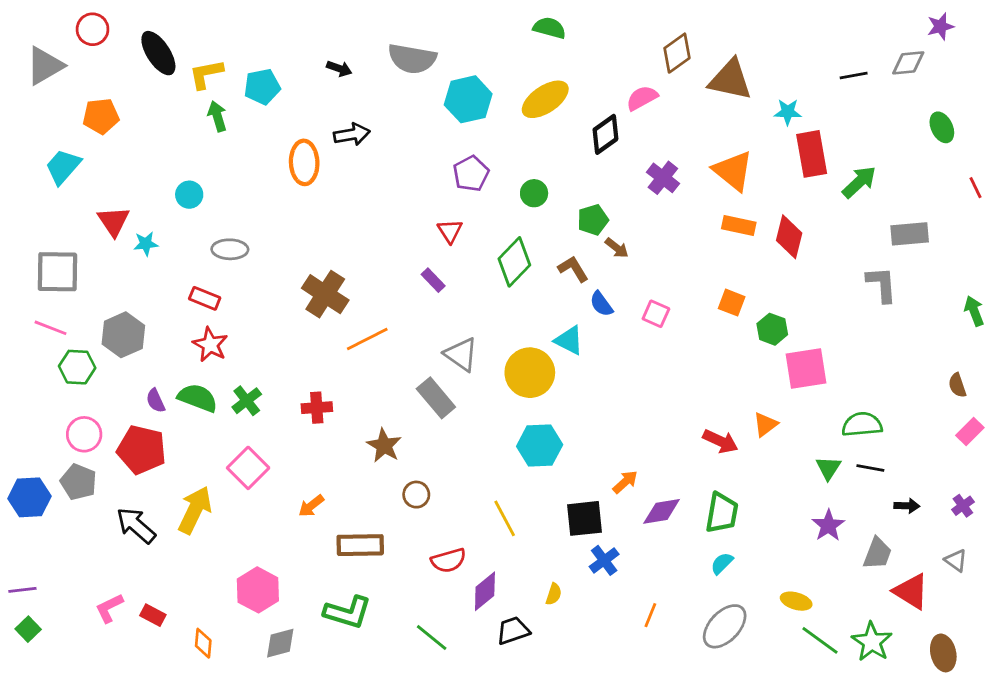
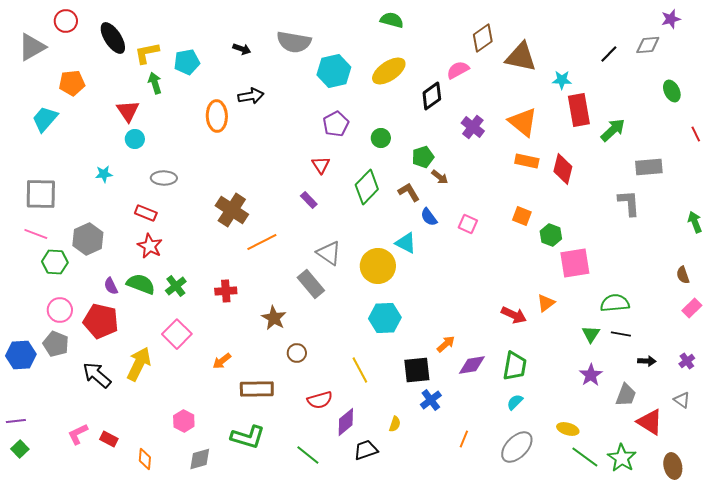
black line: (854, 75) -> (609, 54), turned -36
red triangle: (114, 221) -> (128, 111), moved
pink hexagon: (258, 590) -> (184, 421), size x0.7

